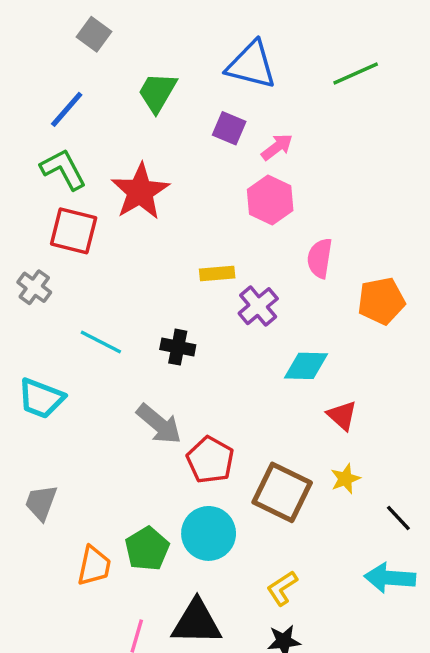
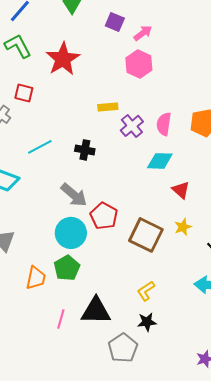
red square: (74, 231) -> (24, 93), moved, size x0.7
pink semicircle: (320, 258) -> (164, 124), moved
cyan line: (101, 342) -> (40, 147), turned -55
cyan circle: (209, 533) -> (71, 233), moved

